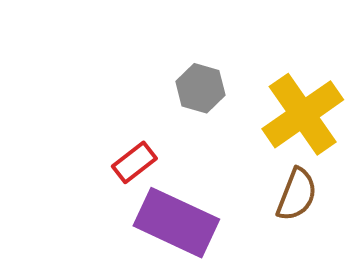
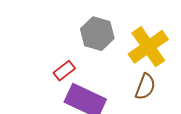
gray hexagon: (200, 88) -> (97, 34), size x1.4

